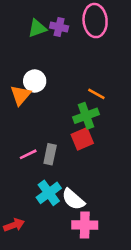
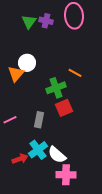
green triangle: (37, 28) -> (29, 22), turned -35
green cross: (86, 116) -> (56, 88), moved
pink line: (28, 154) -> (10, 120), moved
red arrow: (14, 225) -> (20, 159), moved

